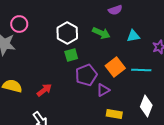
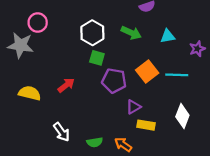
green square: (71, 55) -> (97, 58), turned 32
purple pentagon: (86, 75) -> (114, 81), turned 30
red arrow: (44, 90) -> (66, 85), moved
purple triangle: (103, 90) -> (133, 107), moved

